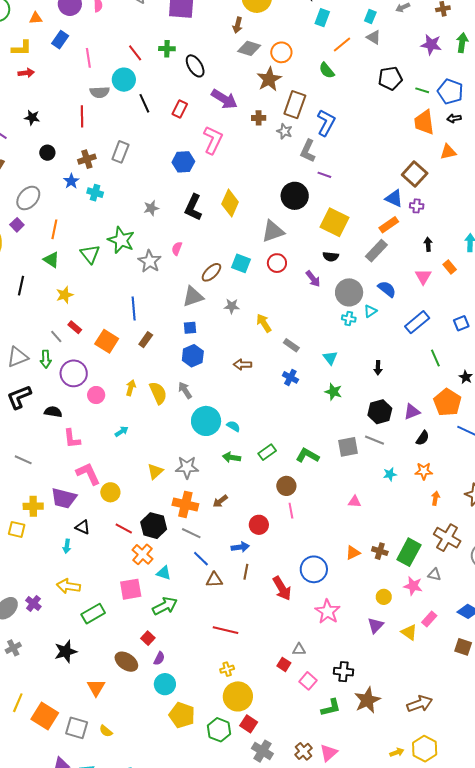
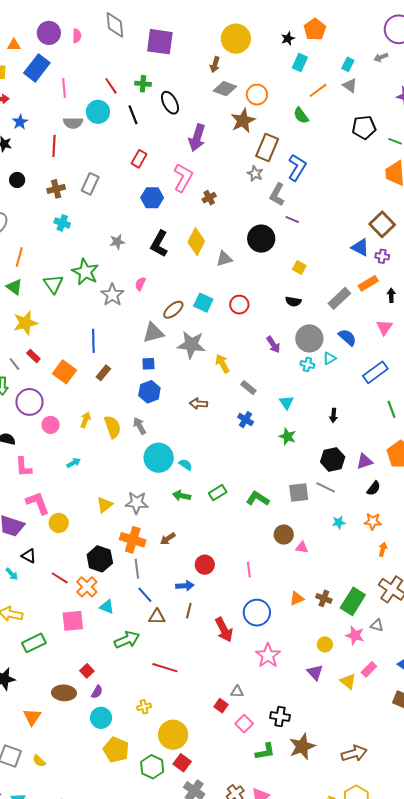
blue rectangle: (60, 40) -> (37, 68), size x1.5
purple arrow: (224, 99) -> (197, 138), turned 72
black line: (144, 103) -> (133, 115), moved
red rectangle: (180, 109) -> (139, 159), moved
brown cross: (259, 118) -> (209, 198), moved, turned -32
blue star: (71, 181) -> (20, 122), moved
yellow square: (334, 222) -> (299, 267), size x0.5
orange rectangle: (389, 225) -> (368, 283), moved
gray triangle: (273, 231) -> (224, 259), moved, size x0.7
purple arrow: (313, 279) -> (273, 345), moved
yellow star: (65, 295) -> (25, 323), size x1.4
gray star: (232, 306) -> (191, 345), size x1.8
brown circle: (286, 486) -> (284, 535), moved
pink line: (291, 511) -> (249, 570), moved
red line: (124, 528) -> (60, 578), moved
gray line: (191, 533) -> (137, 569), turned 54
cyan arrow: (67, 546) -> (12, 574), turned -56
green arrow: (165, 606) -> (127, 640), moved
purple triangle: (376, 625) -> (315, 672), turned -30
brown ellipse: (126, 662) -> (64, 693), turned -35
yellow cross: (227, 669) -> (144, 707), moved

